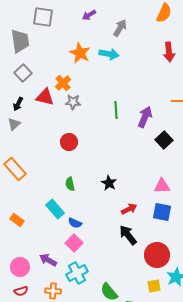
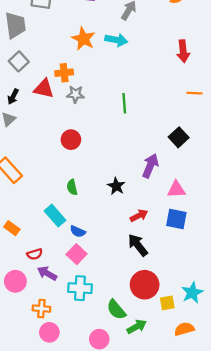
red arrow: (169, 52) -> (183, 51), moved
orange cross: (63, 83) -> (64, 73), turned 35
purple arrow: (145, 117) -> (150, 166), moved
red circle: (157, 255) -> (145, 285), moved
cyan cross: (77, 273) -> (80, 288), turned 30
red semicircle: (21, 291) -> (35, 254), moved
orange cross: (53, 291) -> (41, 309), moved

